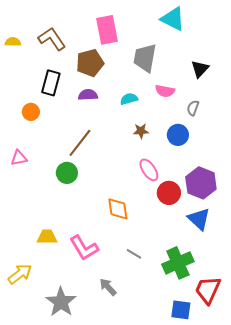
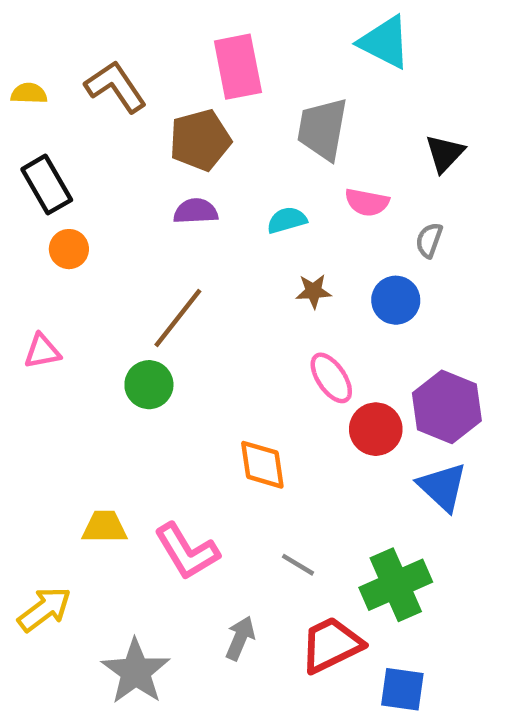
black rectangle: (51, 83) -> (47, 185), moved, turned -45
gray arrow: (108, 287) -> (240, 638), turned 66
red trapezoid: (208, 290) -> (331, 645), moved, turned 40

